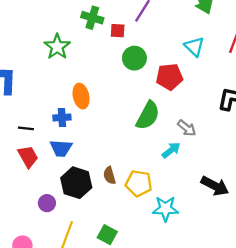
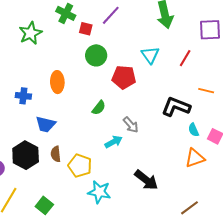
orange ellipse: (81, 96) -> (57, 82), moved
green semicircle: (148, 115) -> (99, 108), size x0.6
blue trapezoid: (61, 148) -> (46, 124), moved

